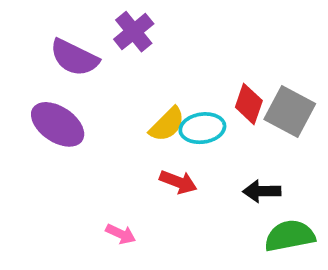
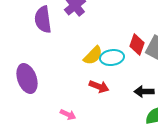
purple semicircle: (74, 58) -> (43, 20), turned 56
purple ellipse: (58, 124) -> (27, 79), moved, turned 36

